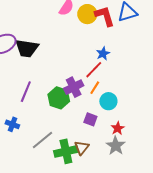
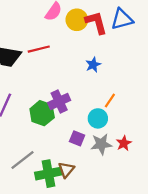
red line: (94, 70) -> (39, 49), moved, turned 30
orange line: (95, 88) -> (110, 100), moved
red star: (118, 128) -> (124, 143), moved
gray star: (116, 146) -> (101, 144), moved, turned 30

